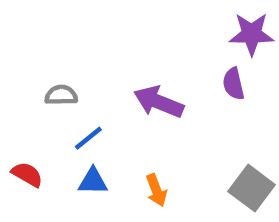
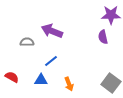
purple arrow: (159, 102) -> (52, 31), moved
blue line: (88, 138) -> (51, 61), moved

